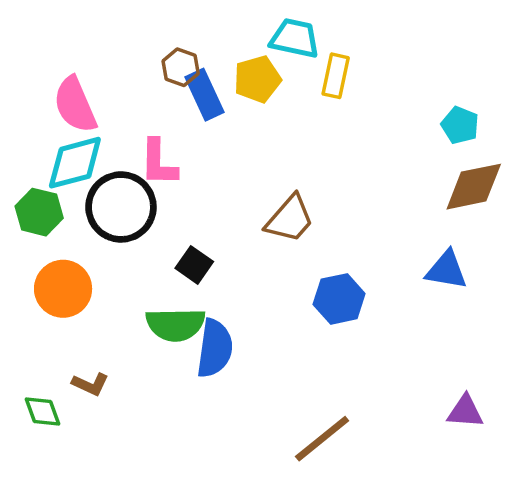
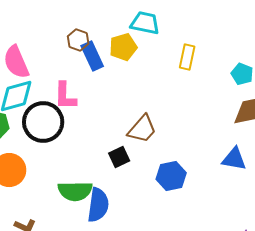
yellow rectangle: (336, 76) -> (187, 57), moved
black square: (194, 265) -> (119, 157), moved, turned 30

